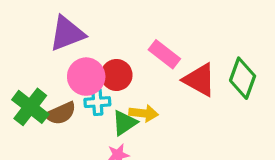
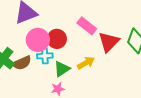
red triangle: (199, 80) -> (109, 42), turned 45
yellow arrow: (144, 113) -> (86, 63), moved, turned -36

